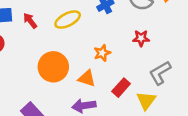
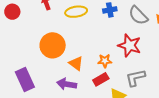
red star: (141, 38) -> (129, 45), size x1.6
orange star: (102, 53) -> (105, 61), moved

